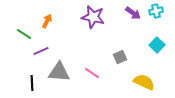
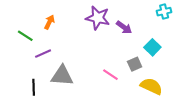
purple arrow: (133, 13) -> (124, 27), moved
cyan square: (157, 45) -> (152, 47), moved
gray square: (120, 57) -> (135, 64), moved
pink line: (92, 73) -> (110, 75), moved

